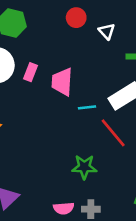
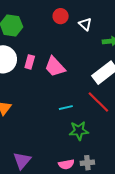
pink trapezoid: (62, 82) -> (55, 67), turned -40
cyan line: (87, 107) -> (66, 108), moved

